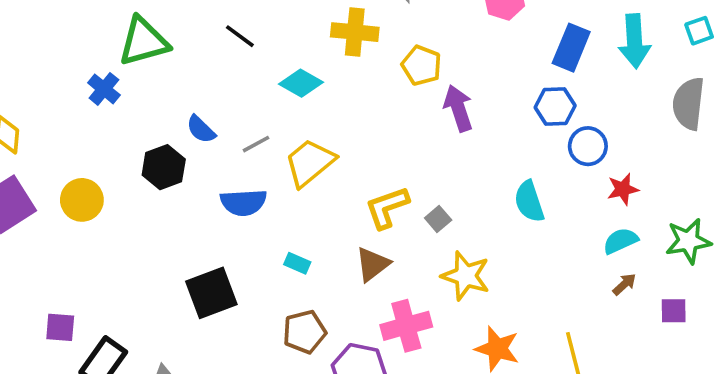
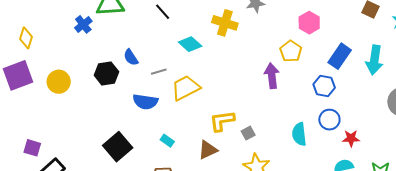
yellow pentagon: (421, 65) -> (291, 51), moved
blue circle: (588, 146) -> (329, 120), moved
black square: (211, 293) -> (118, 147), turned -32

